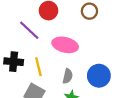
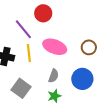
brown circle: (89, 11) -> (89, 47), moved
yellow line: (38, 67) -> (29, 53), moved

